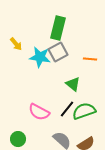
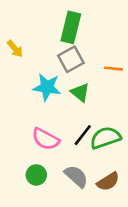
cyan star: (40, 57) -> (47, 87), moved
green triangle: (73, 84) -> (80, 93), moved
green circle: (18, 139) -> (36, 175), moved

